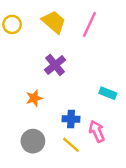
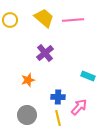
pink line: (89, 24) -> (73, 20), turned 60
pink arrow: (97, 131) -> (79, 107), turned 66
yellow line: (71, 145) -> (58, 118), turned 35

